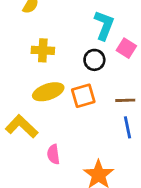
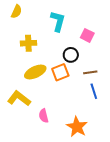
cyan L-shape: (104, 25) -> (58, 21), moved
black circle: (94, 60) -> (71, 55), moved

